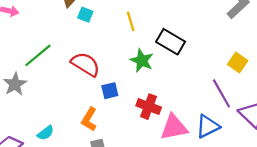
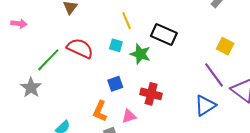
cyan square: (85, 15) -> (116, 45), moved
red semicircle: (85, 64) -> (80, 48), moved
pink triangle: (174, 127) -> (129, 116), moved, size x0.6

